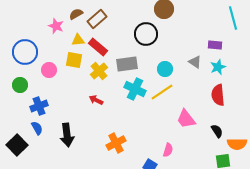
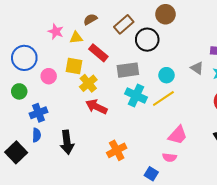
brown semicircle: (76, 14) -> (90, 19), moved
brown rectangle: (97, 19) -> (124, 24), moved
yellow triangle: (78, 40) -> (76, 38), moved
yellow cross: (99, 71) -> (88, 83), moved
red arrow: (96, 100) -> (96, 107), size x1.5
pink trapezoid: (186, 119) -> (178, 135), moved, turned -100
blue semicircle: (37, 128) -> (36, 135), turned 32
pink semicircle: (168, 150) -> (170, 157), turned 80

